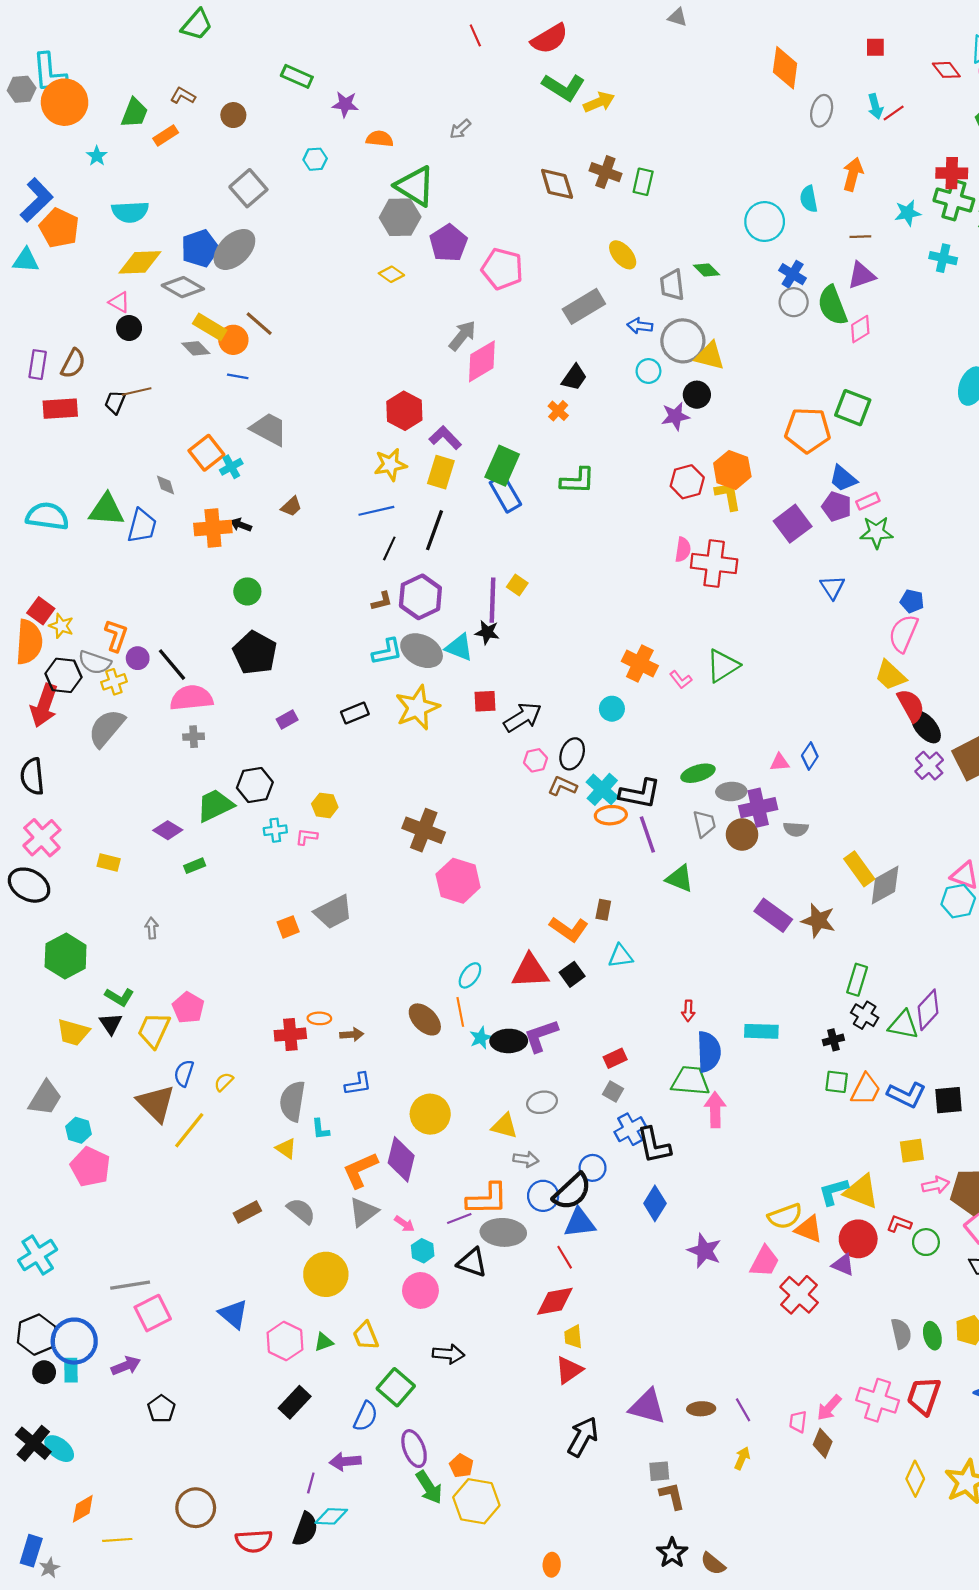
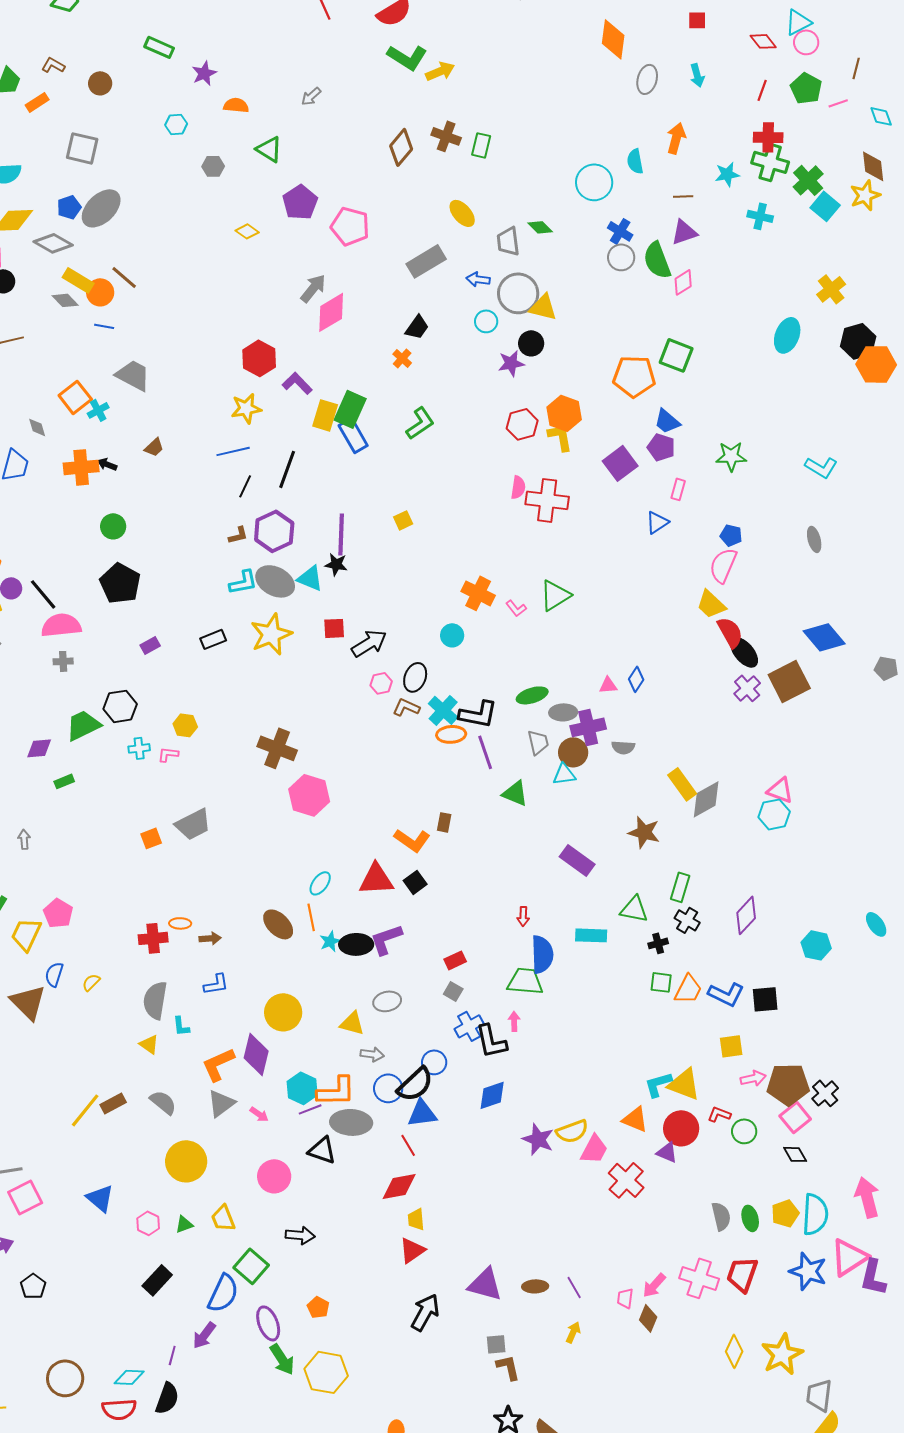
purple star: (345, 104) -> (204, 73), turned -30
red line: (894, 113) -> (762, 90), moved, turned -35
brown diamond: (557, 184) -> (401, 147), turned 57
green triangle: (415, 186) -> (269, 149), size x0.7
gray square: (248, 188) -> (82, 148), moved, turned -36
gray hexagon: (400, 217) -> (213, 166), moved, size x0.6
blue pentagon: (200, 248) -> (69, 207), size x0.7
yellow rectangle: (441, 472) -> (325, 415), moved
green L-shape: (577, 481) -> (420, 423), turned -36
pink rectangle: (868, 501) -> (678, 489), moved, turned -50
green star: (876, 532) -> (731, 456), moved
yellow square: (517, 585) -> (403, 520), moved, turned 30
blue triangle: (832, 587) -> (657, 522), turned 30
purple diamond: (168, 830) -> (39, 748), turned -36
purple rectangle: (773, 915) -> (577, 860), moved
cyan triangle: (621, 956) -> (564, 774), moved
green triangle: (903, 1025) -> (634, 909), moved
pink arrow: (715, 1110) -> (514, 1021), moved, size x0.6
yellow line: (189, 1130) -> (85, 1110), moved
blue diamond: (655, 1203) -> (492, 1095), turned 40
yellow semicircle: (785, 1216) -> (572, 1131), moved
cyan hexagon: (423, 1251) -> (302, 1088), moved, size x1.4
pink hexagon: (285, 1341) -> (148, 1223), size x0.7
blue semicircle: (366, 1416) -> (223, 1293), size x1.4
purple arrow: (345, 1461) -> (204, 1335), turned -48
orange pentagon: (461, 1466) -> (318, 1307), moved
cyan diamond: (331, 1516) -> (129, 1377), moved

